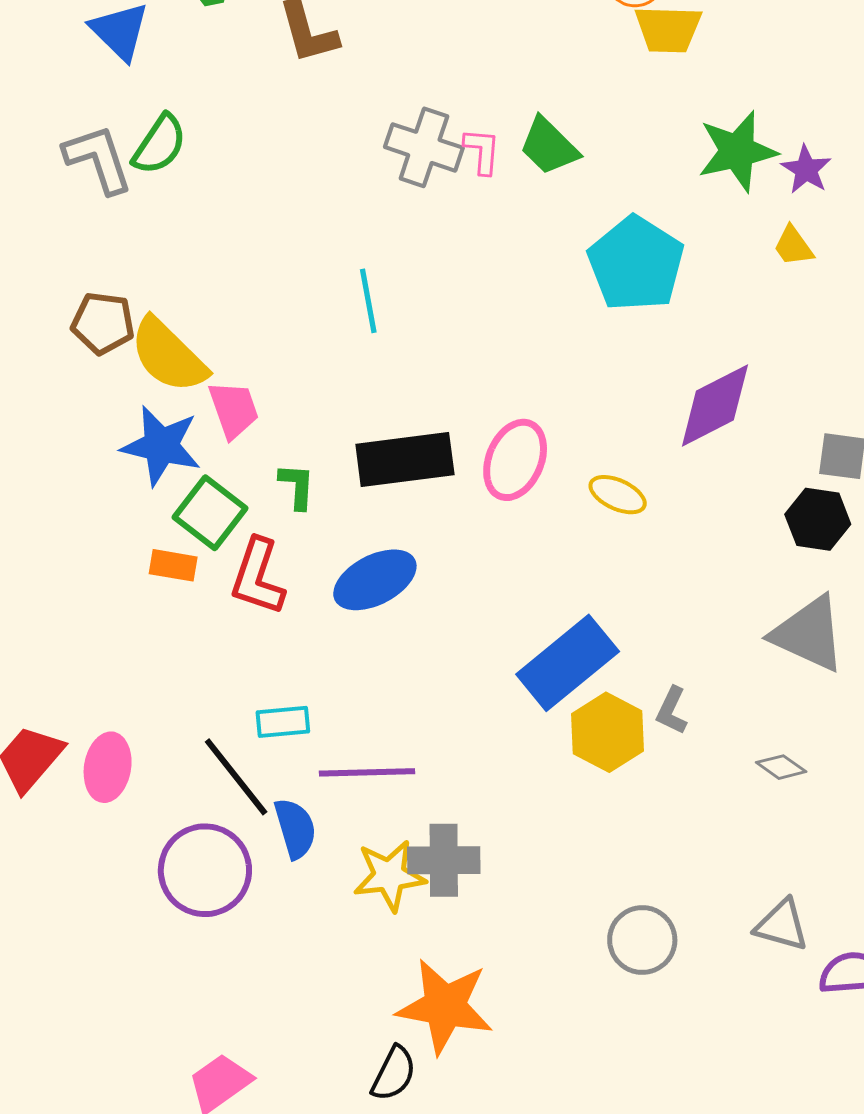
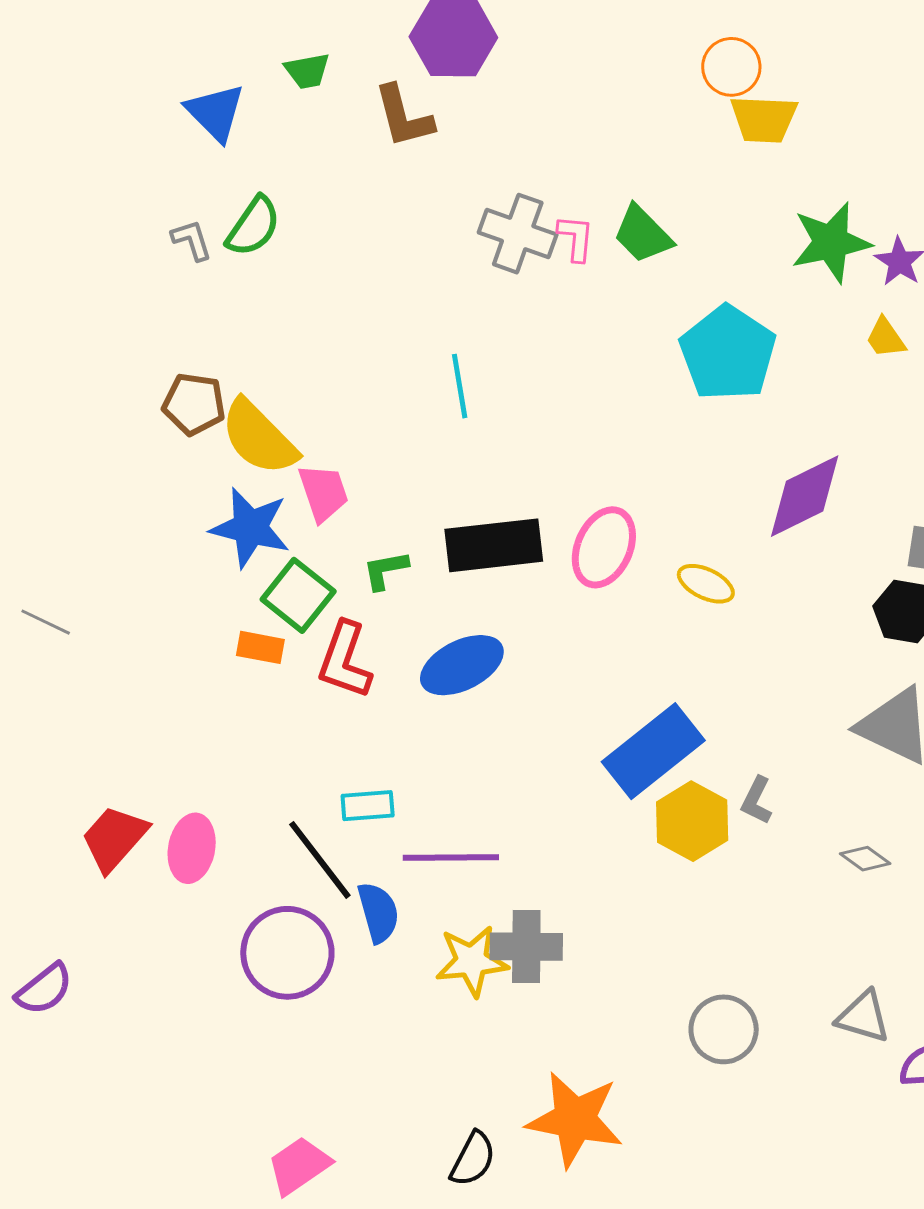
gray L-shape: (98, 159) -> (192, 240), size x0.6
green L-shape: (297, 486) -> (385, 570), turned -105
orange star: (445, 1006) -> (575, 1119), moved

